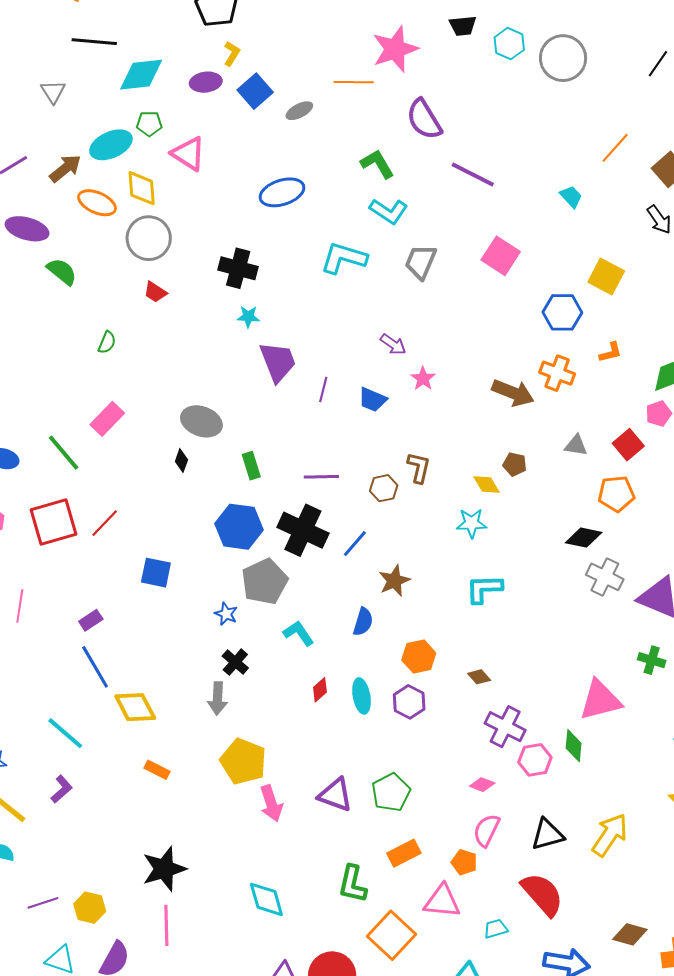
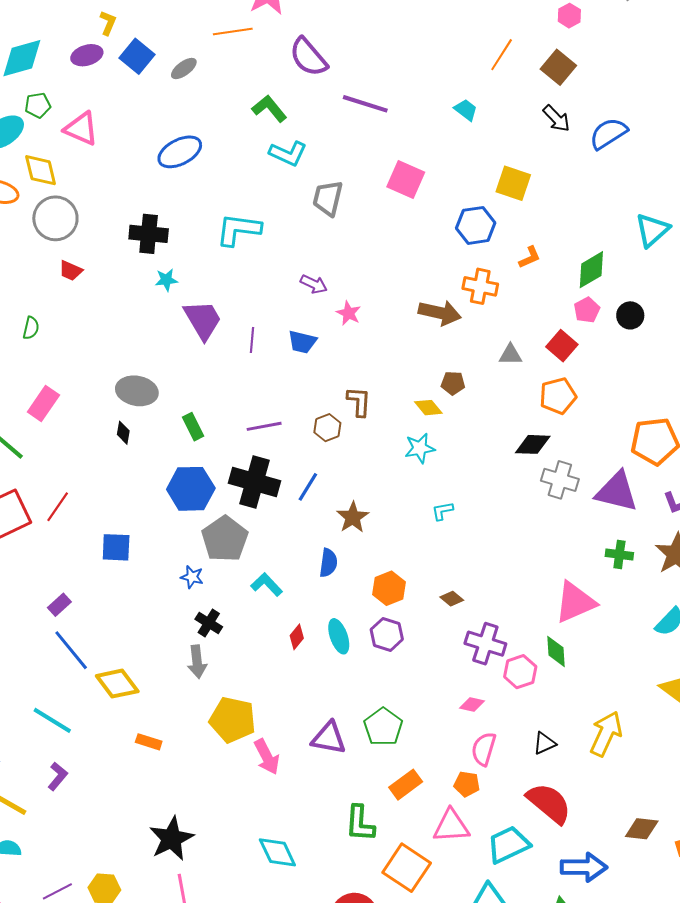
cyan L-shape: (344, 258) -> (238, 230), moved
cyan L-shape: (484, 589) -> (443, 511), size x0.6
black triangle: (547, 834) -> (544, 743), size x0.7
cyan trapezoid: (496, 929) -> (508, 845), size x1.8

